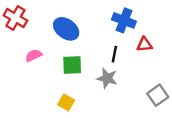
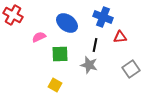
blue ellipse: (66, 29) -> (67, 23), moved
pink semicircle: (34, 55) -> (39, 37), moved
gray square: (158, 95) -> (131, 69), moved

